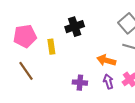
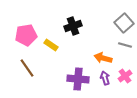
yellow rectangle: (51, 47) -> (51, 45), turned -48
purple cross: (80, 83) -> (78, 79), size x1.5

